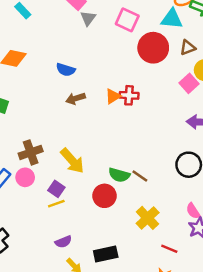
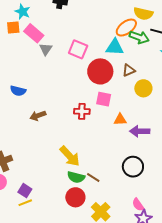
blue semicircle: (66, 70) -> (18, 91), moved
pink square: (189, 83) -> (104, 99), moved, turned -35
orange triangle: (113, 96) -> (120, 120), moved, turned 32
yellow arrow: (72, 161) -> (70, 156), moved
red circle: (104, 196) -> (75, 197), moved

